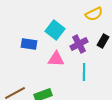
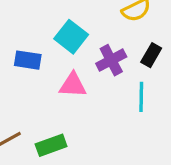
cyan line: (84, 72) -> (141, 97), moved

